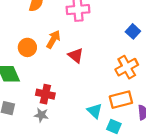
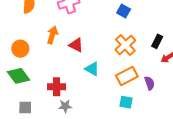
orange circle: (27, 47) -> (20, 49), moved
cyan triangle: (95, 111) -> (92, 69), moved
gray star: (41, 115) -> (65, 106), moved

